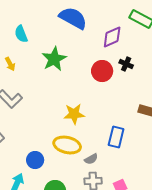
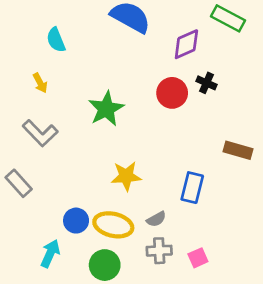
green star: (54, 59) -> (106, 109), moved
yellow star: (74, 114) -> (126, 176), moved
yellow ellipse: (67, 145) -> (113, 225), moved

